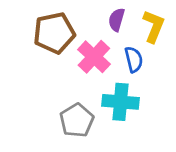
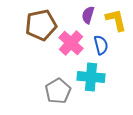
yellow L-shape: (154, 26) -> (116, 20), turned -35

